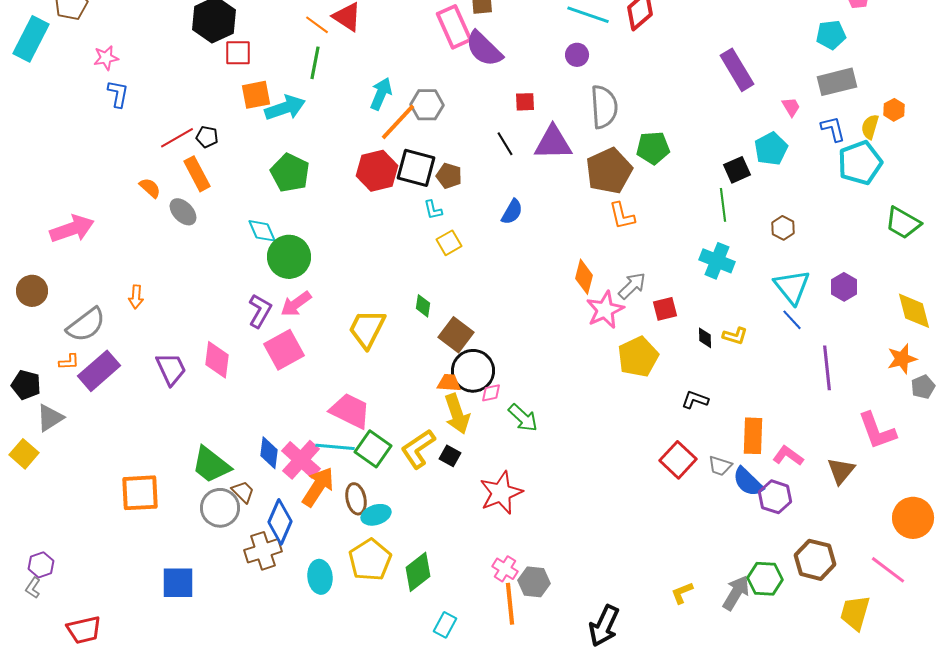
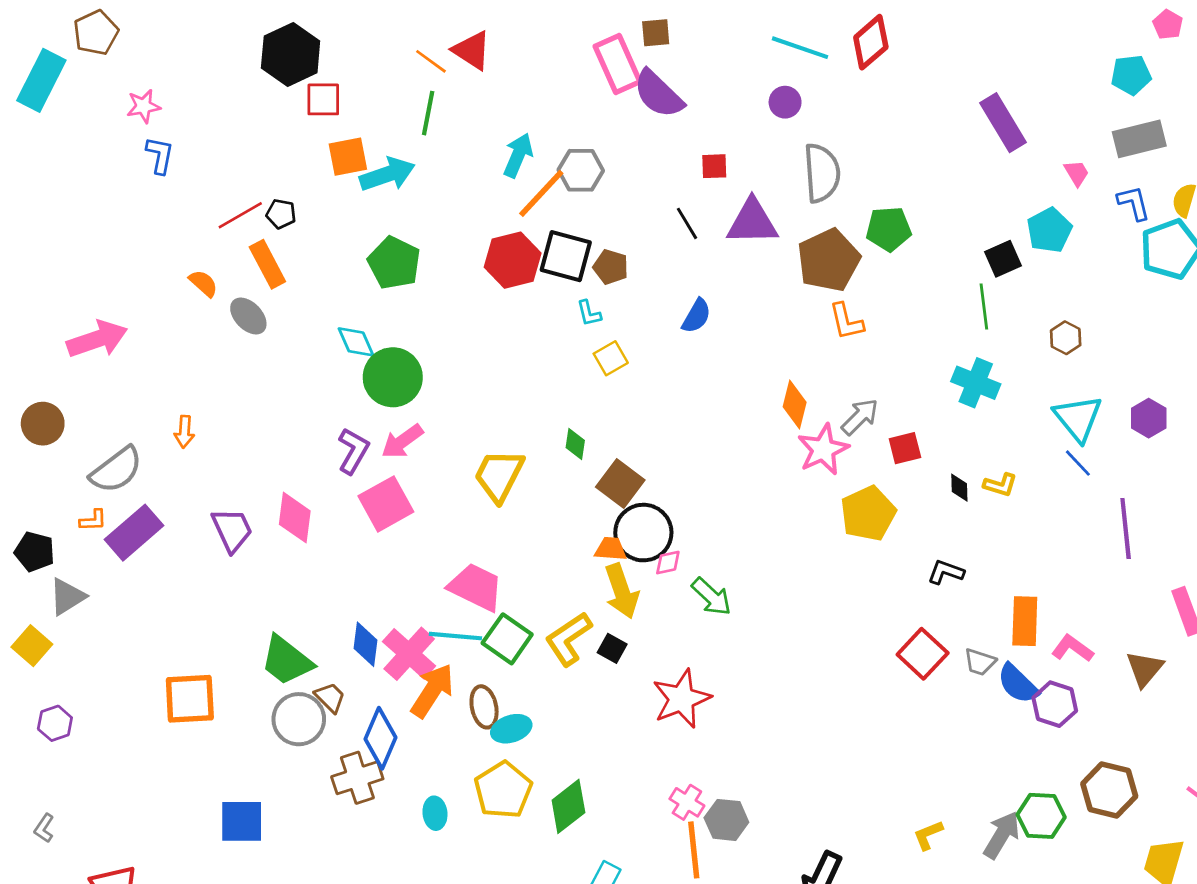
purple hexagon: (41, 565) -> (55, 723), moved
cyan ellipse: (320, 577) -> (435, 813), size x0.7

